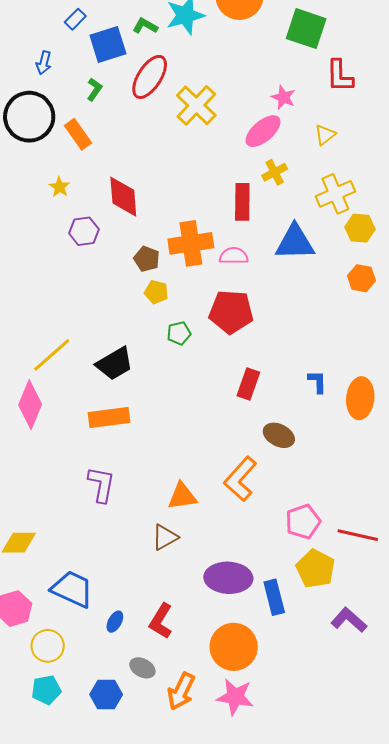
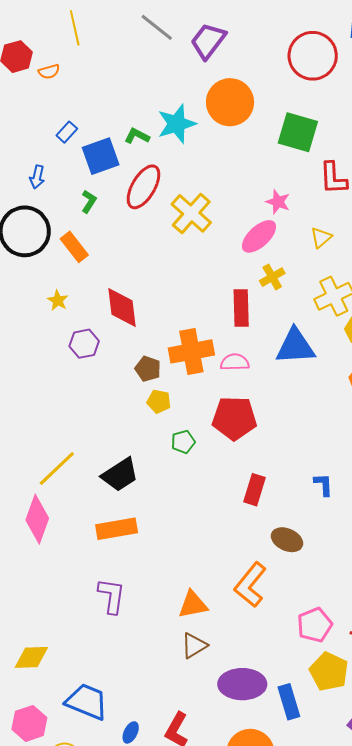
brown triangle: (165, 537) -> (194, 646), moved

